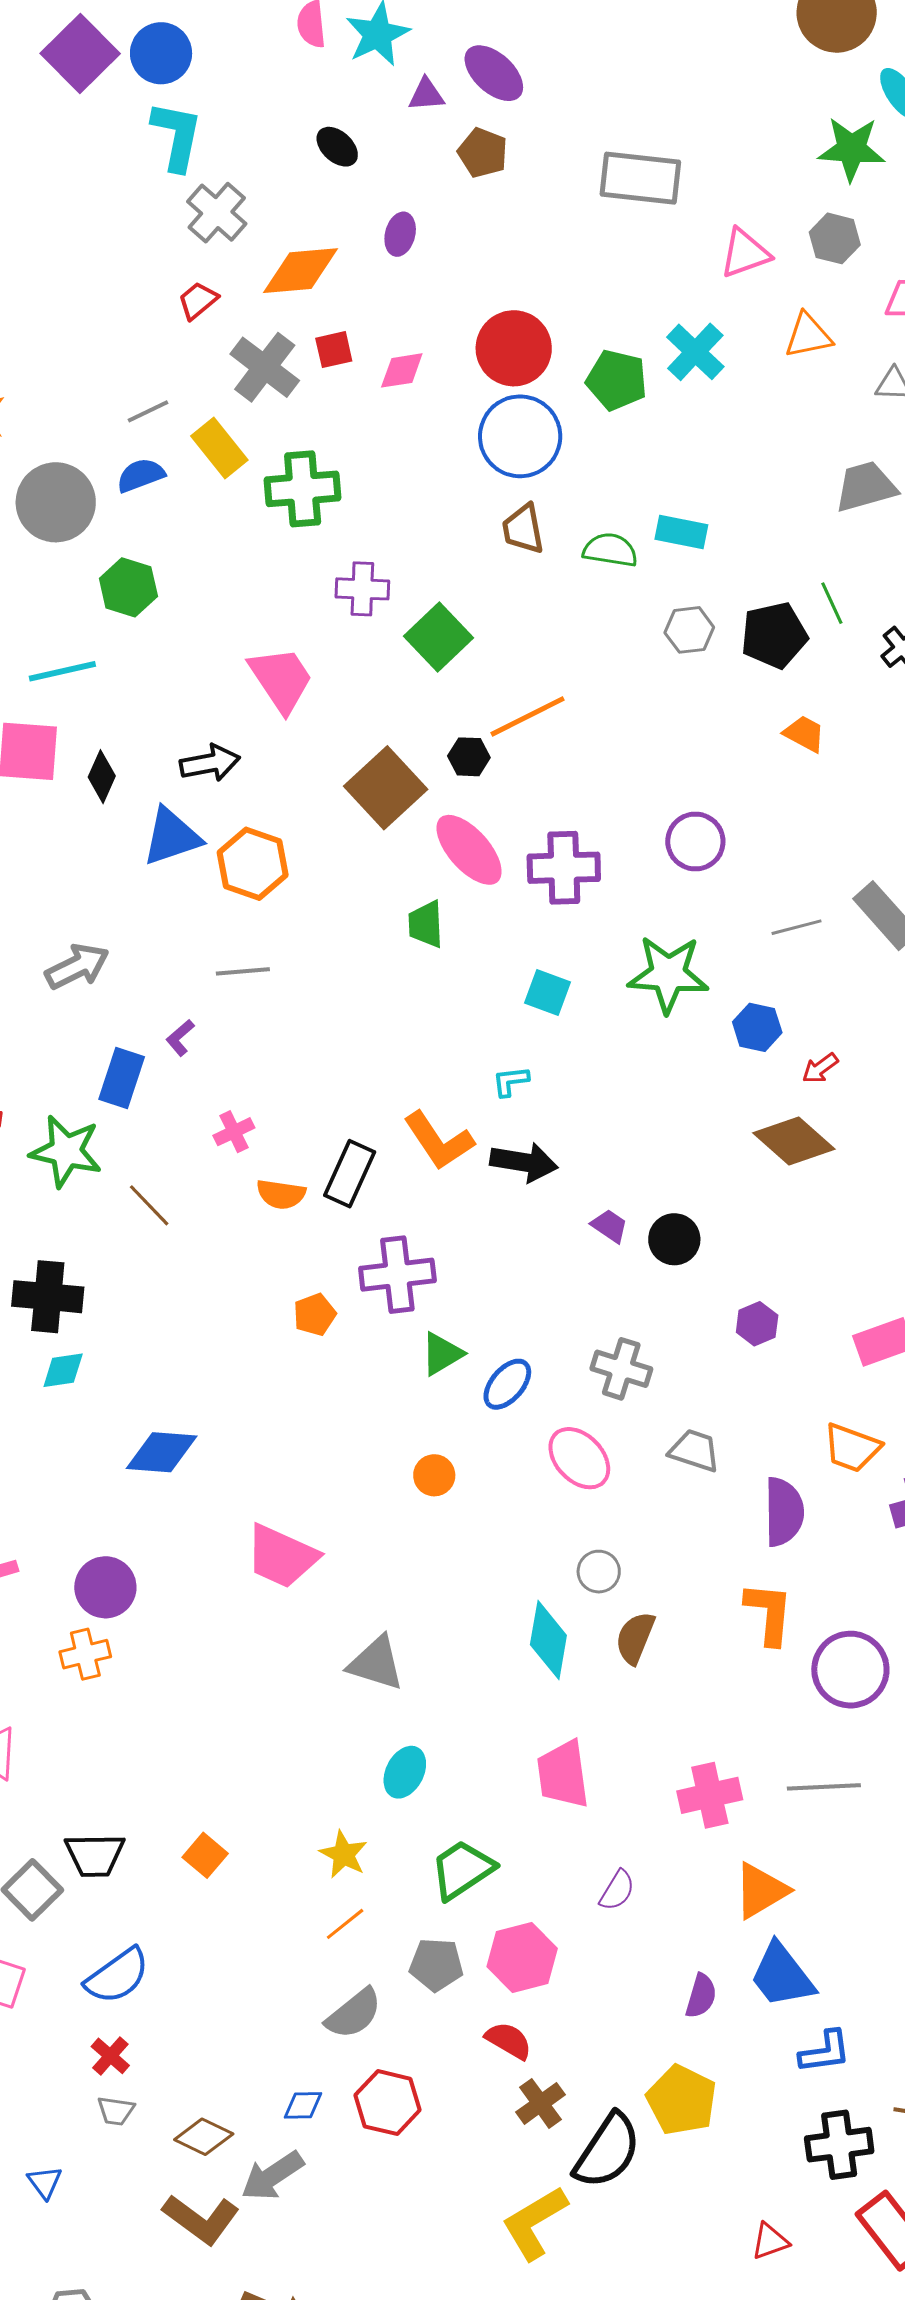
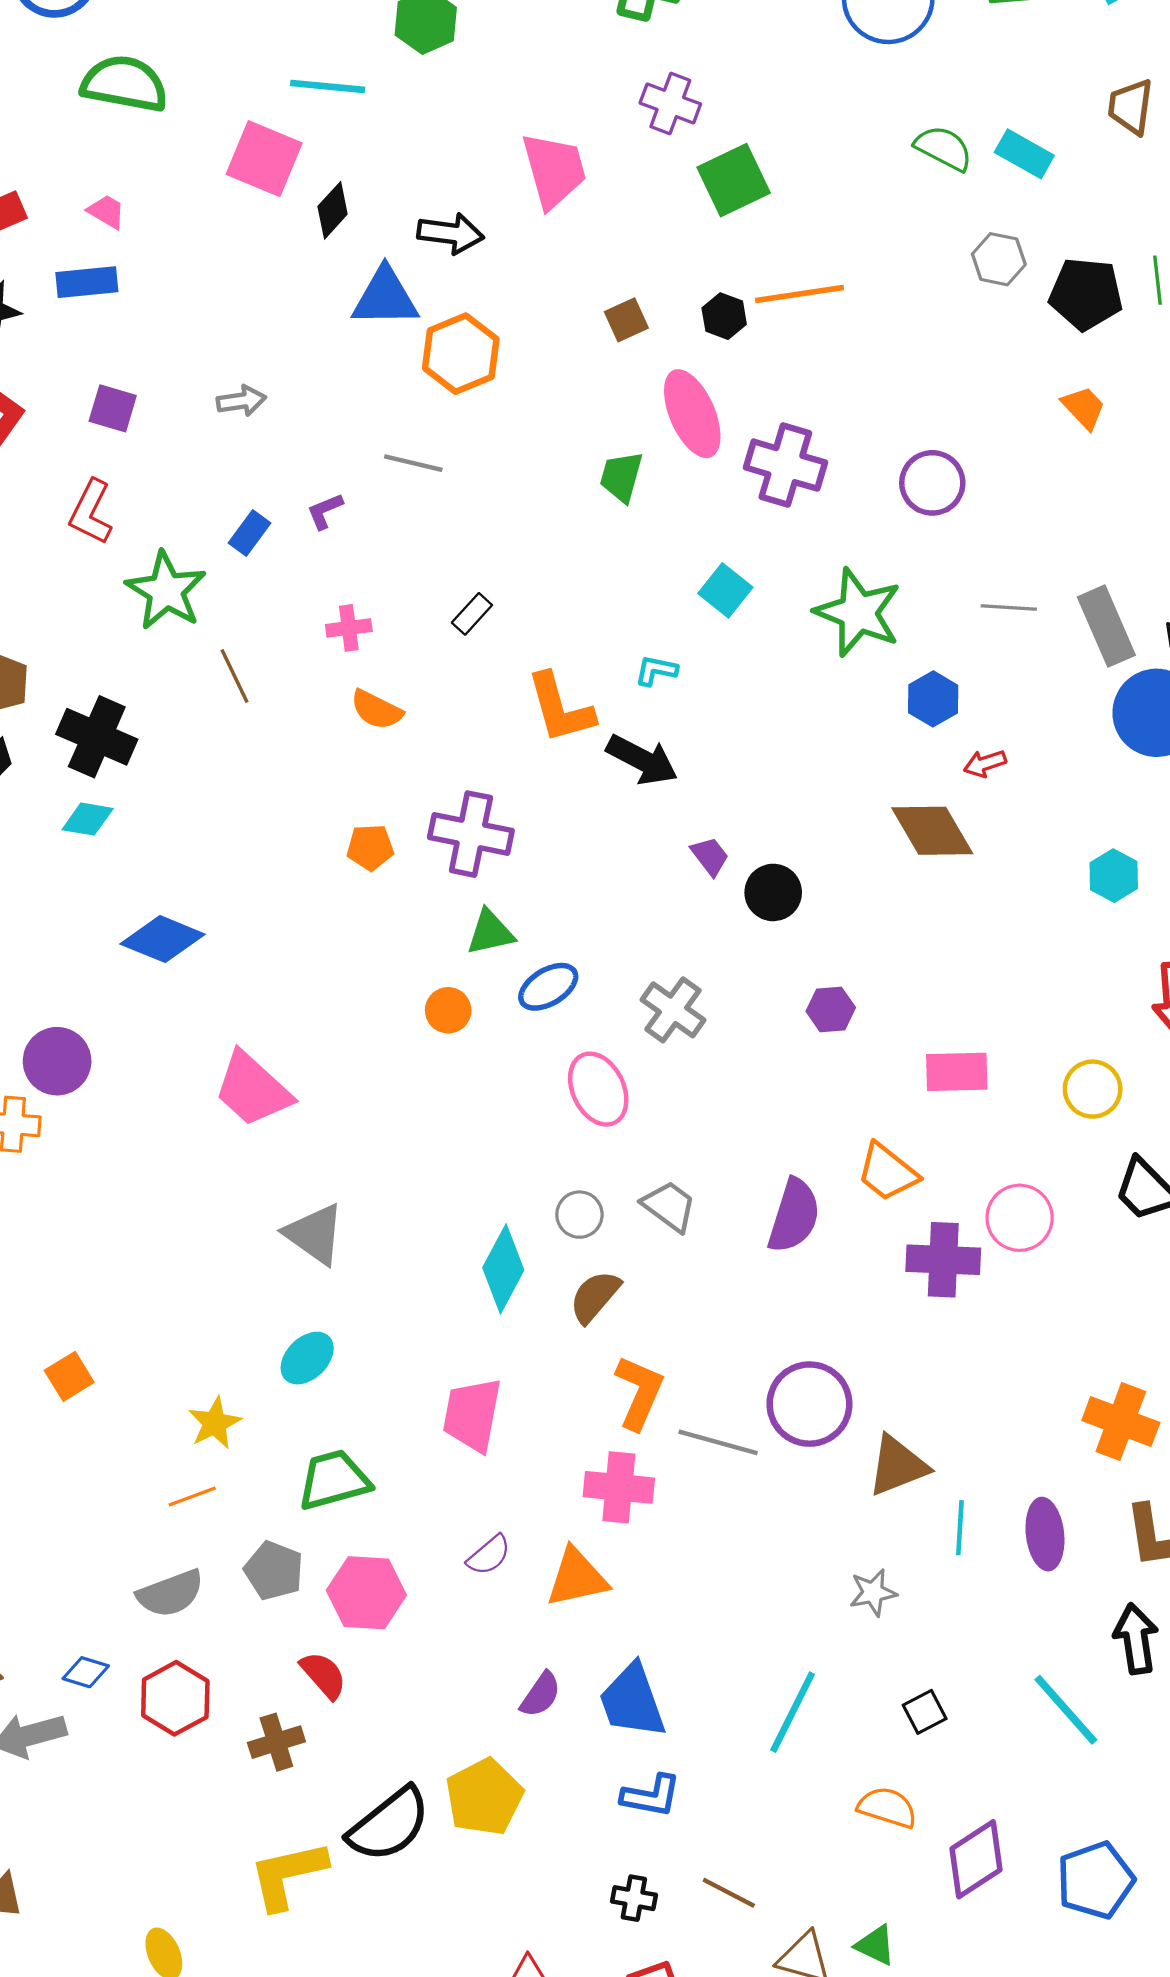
brown trapezoid: (523, 529) -> (1131, 107), moved
brown square: (386, 788) -> (626, 320), size x0.5
gray arrow: (77, 966) -> (241, 401), size x0.7
blue rectangle: (122, 1078) -> (249, 533), size x0.7
black rectangle: (350, 1174) -> (472, 614), moved, size x0.6
gray trapezoid: (695, 1451) -> (669, 1206), moved
orange circle: (434, 1475) -> (448, 1010), moved
orange L-shape: (769, 1613) -> (639, 1392), moved
gray line: (824, 1787) -> (718, 1442), moved
orange triangle: (761, 1891) -> (577, 1578), moved
brown cross: (540, 2103) -> (276, 1742), moved
black cross: (839, 2145) -> (634, 1898), size x0.6

